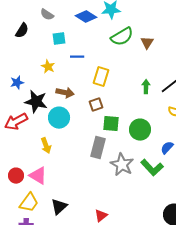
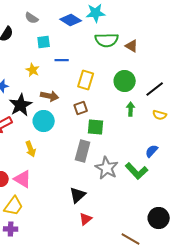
green semicircle: (122, 37) -> (107, 40), turned 30
brown triangle: (147, 43) -> (132, 46), turned -32
green arrow: (146, 87) -> (131, 109), moved
black star: (36, 102) -> (21, 105), turned 30
green circle: (140, 130) -> (125, 81), moved
black triangle: (59, 207) -> (78, 195), moved

